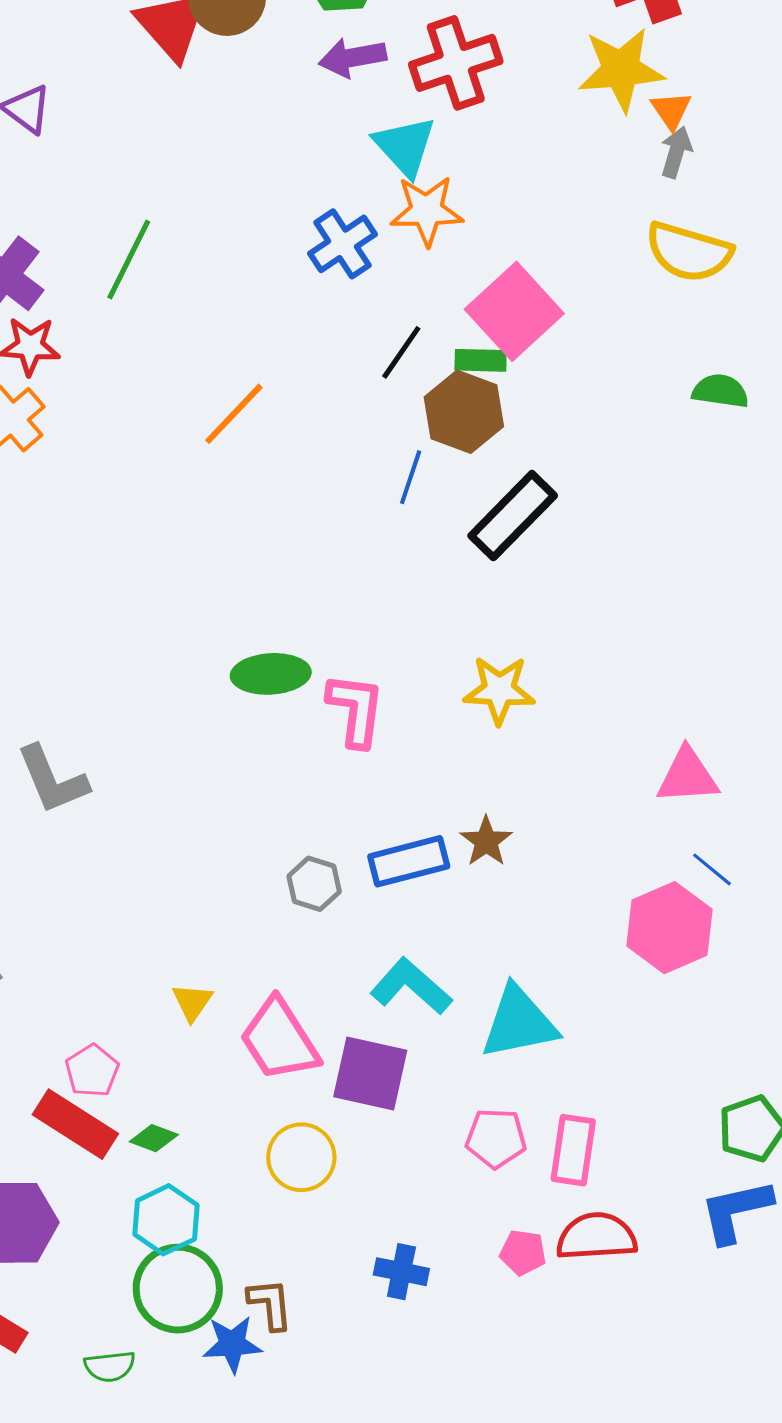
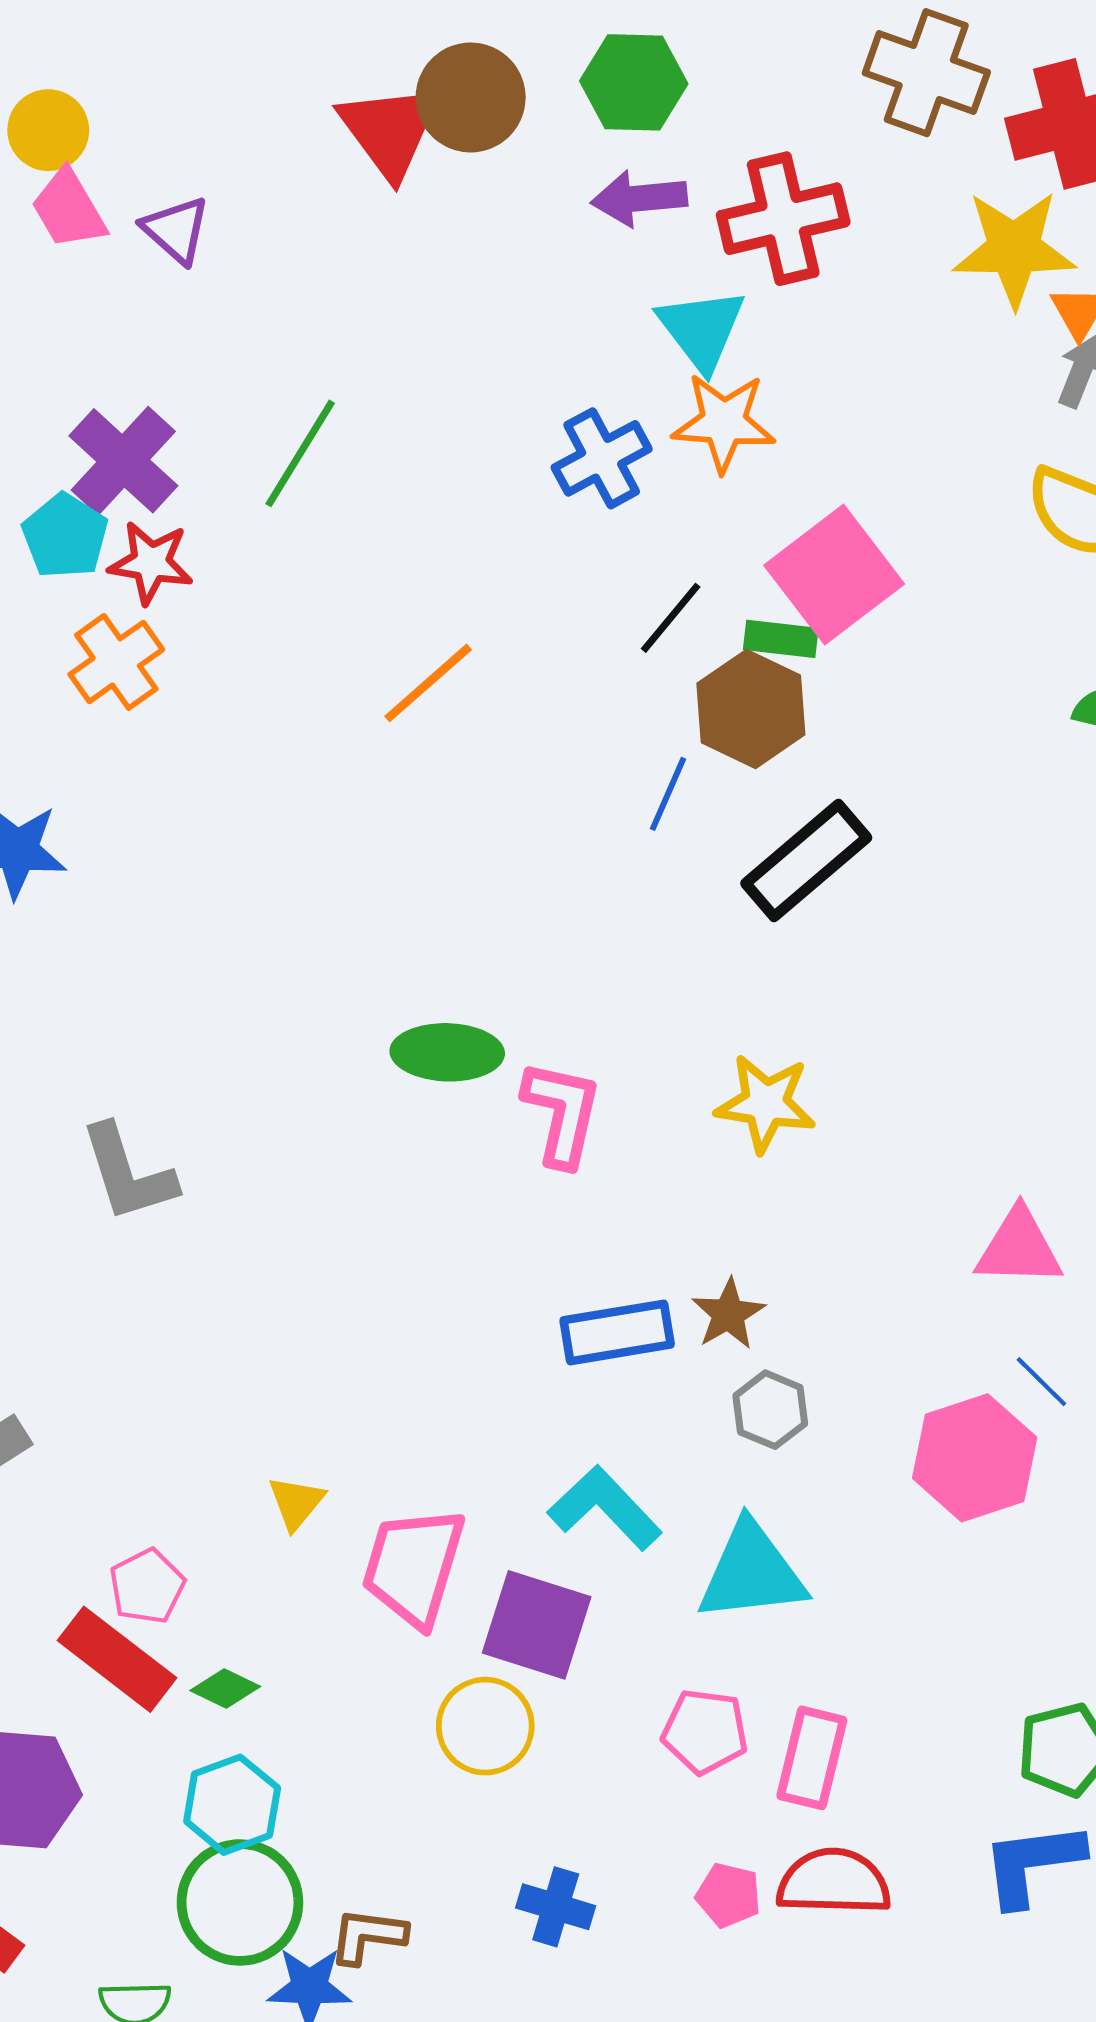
gray hexagon: (314, 884) -> (770, 1410), moved
pink trapezoid: (279, 1040) -> (413, 1566), turned 44
yellow circle: (301, 1157) -> (485, 1726), moved
brown L-shape: (270, 1304) -> (368, 1936), turned -82

